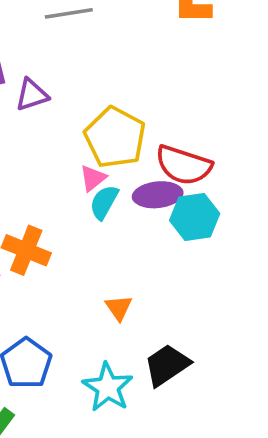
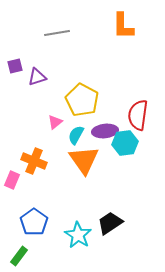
red semicircle: (184, 165) -> (138, 115), moved, turned 80
pink triangle: (93, 178) -> (55, 122), moved
orange triangle: (119, 308) -> (84, 160), moved, size x2.0

